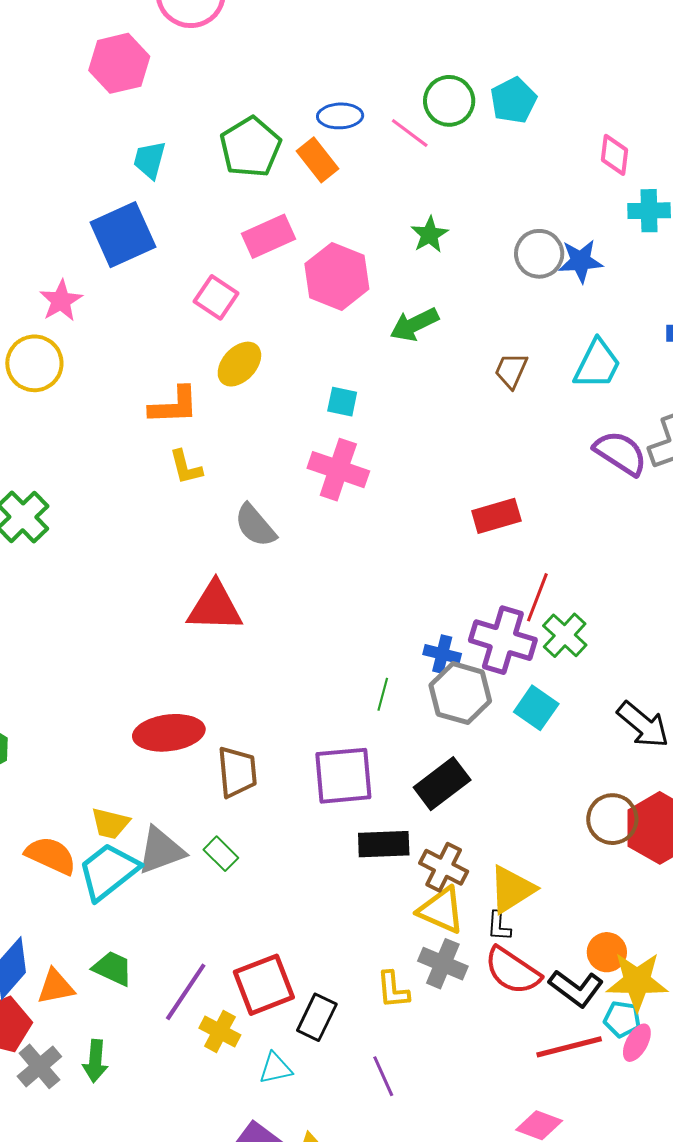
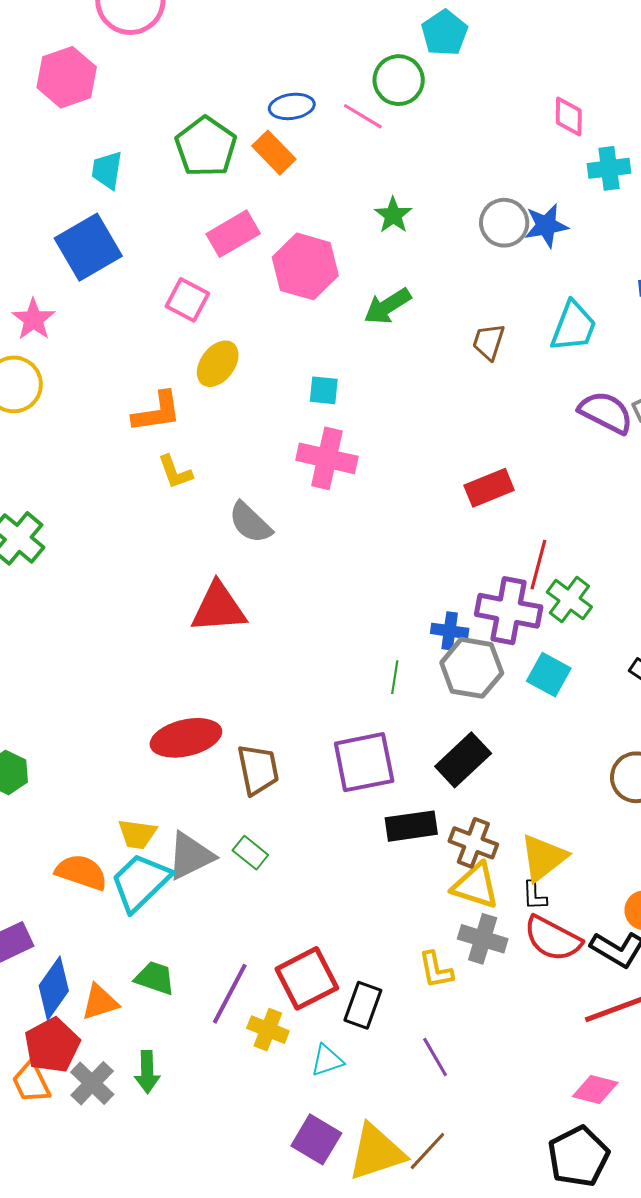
cyan pentagon: (513, 100) -> (444, 33), moved

